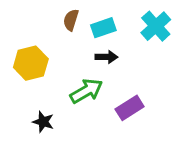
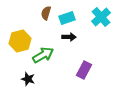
green arrow: (86, 91) -> (43, 55), moved
purple rectangle: (130, 108) -> (84, 70), turned -30

